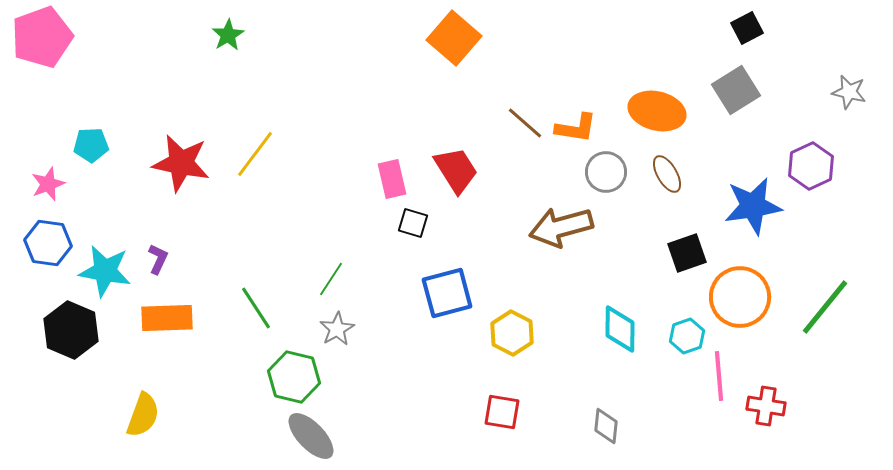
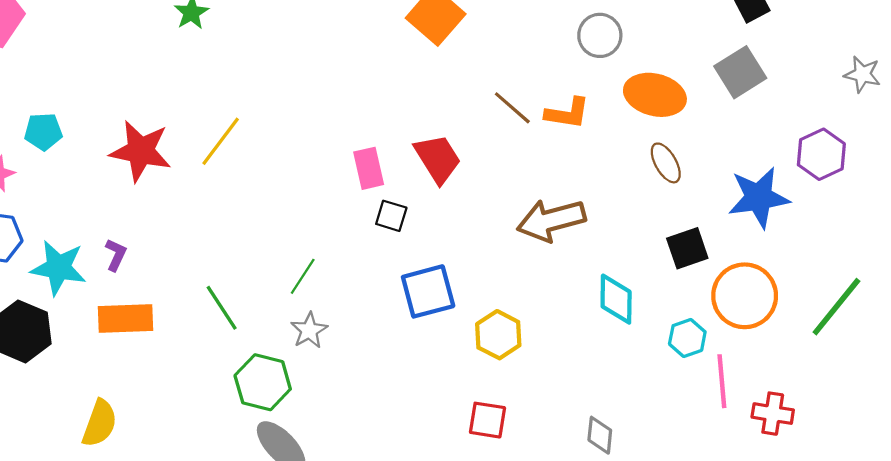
gray circle: (606, 172) -> (600, 35), moved
cyan diamond: (620, 329) -> (616, 299), moved

